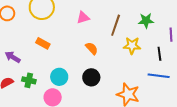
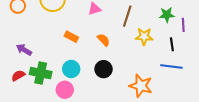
green star: (146, 21) -> (167, 15), moved
orange rectangle: (43, 43) -> (71, 37), moved
green cross: (29, 80) -> (41, 73), size x1.5

